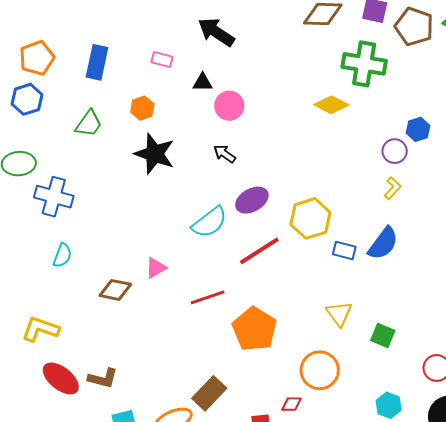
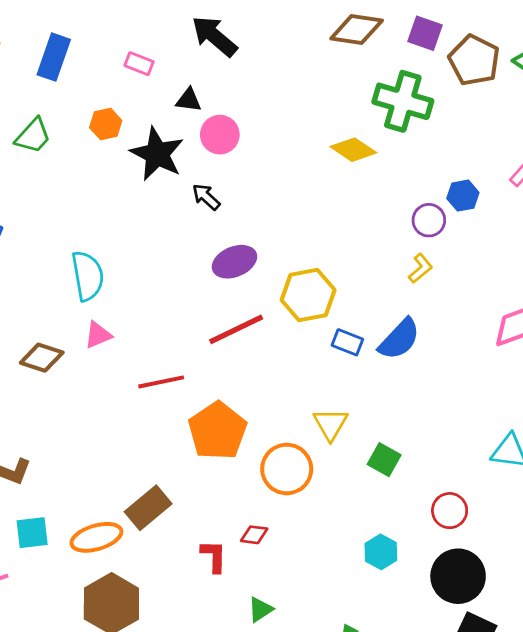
black star: (155, 154) -> (157, 154), moved
cyan semicircle: (210, 222) -> (88, 276), moved, turned -69
orange circle: (320, 370) -> (287, 469), moved

